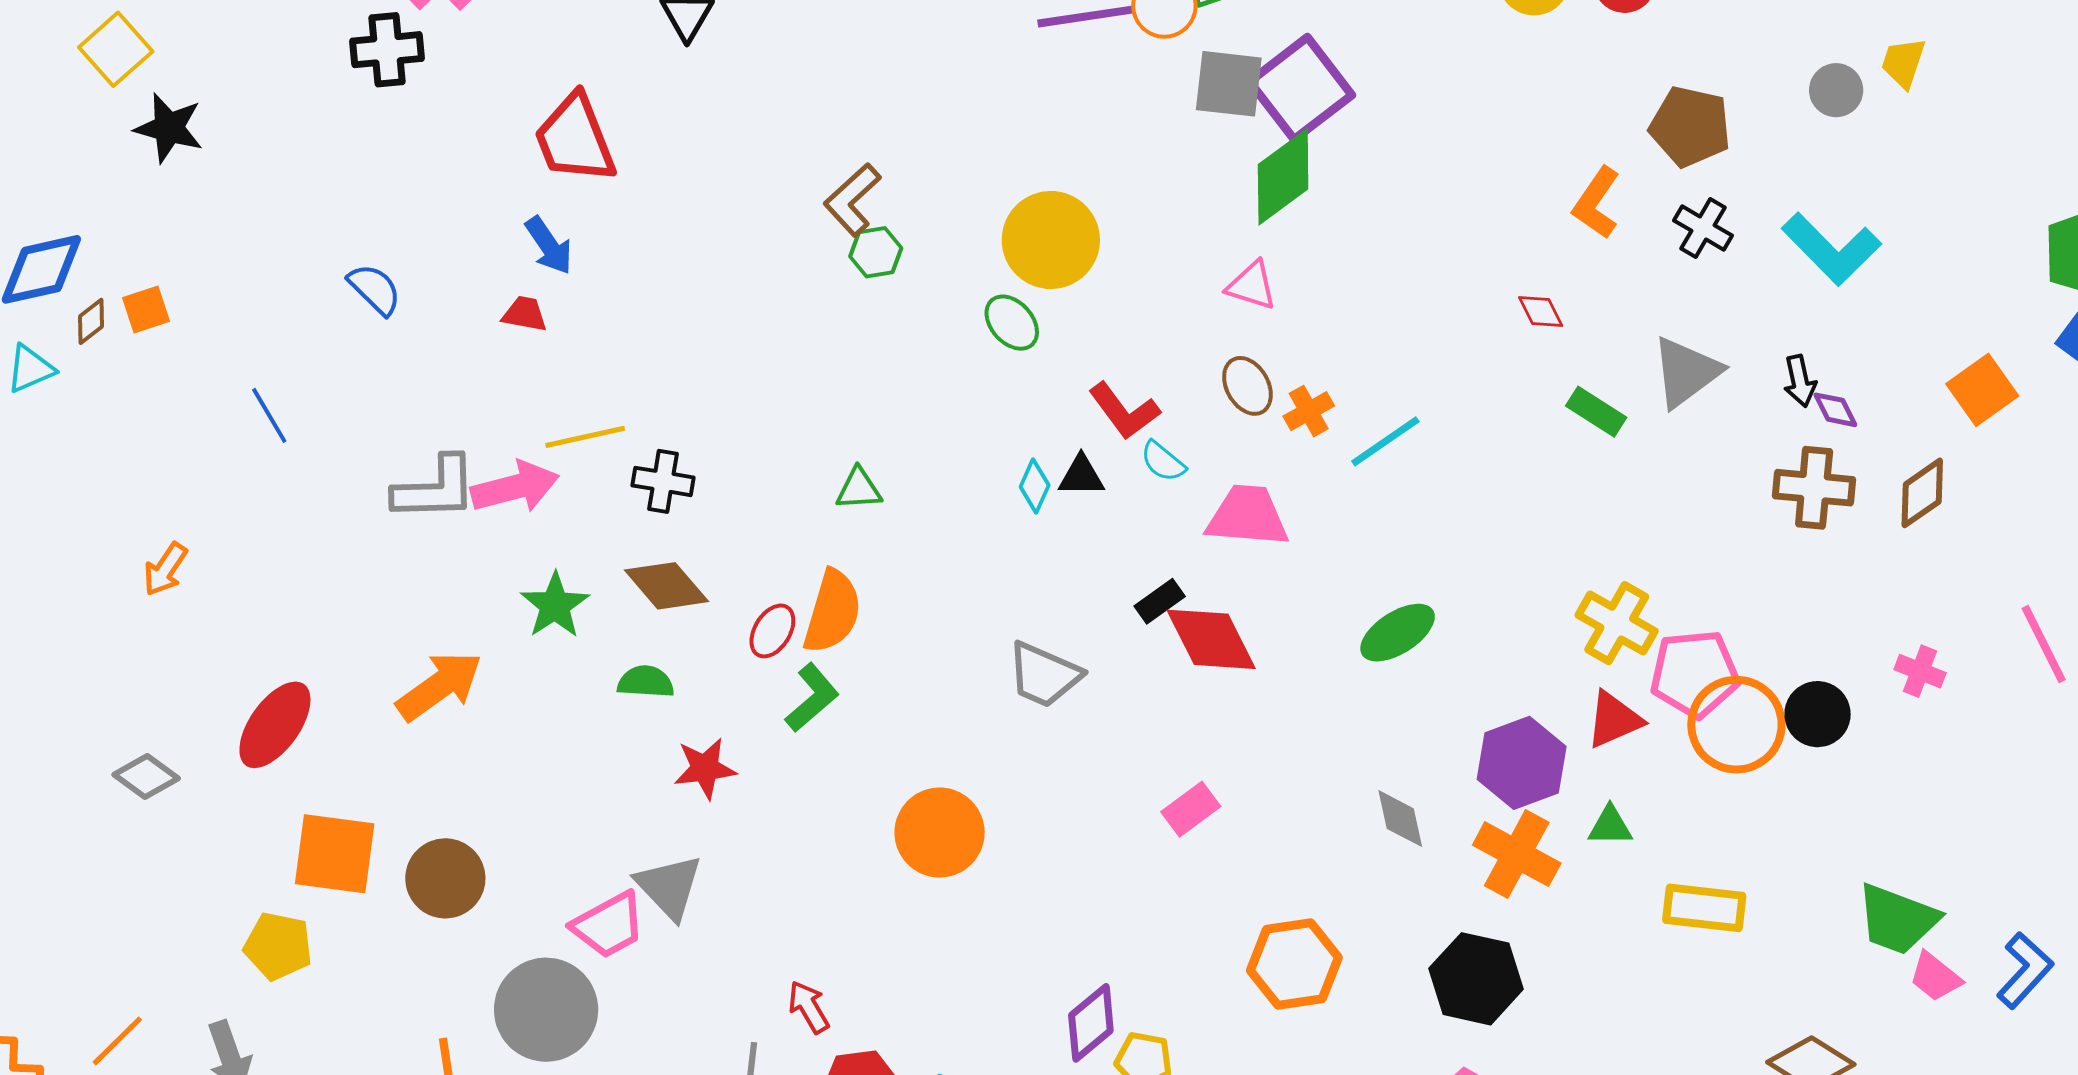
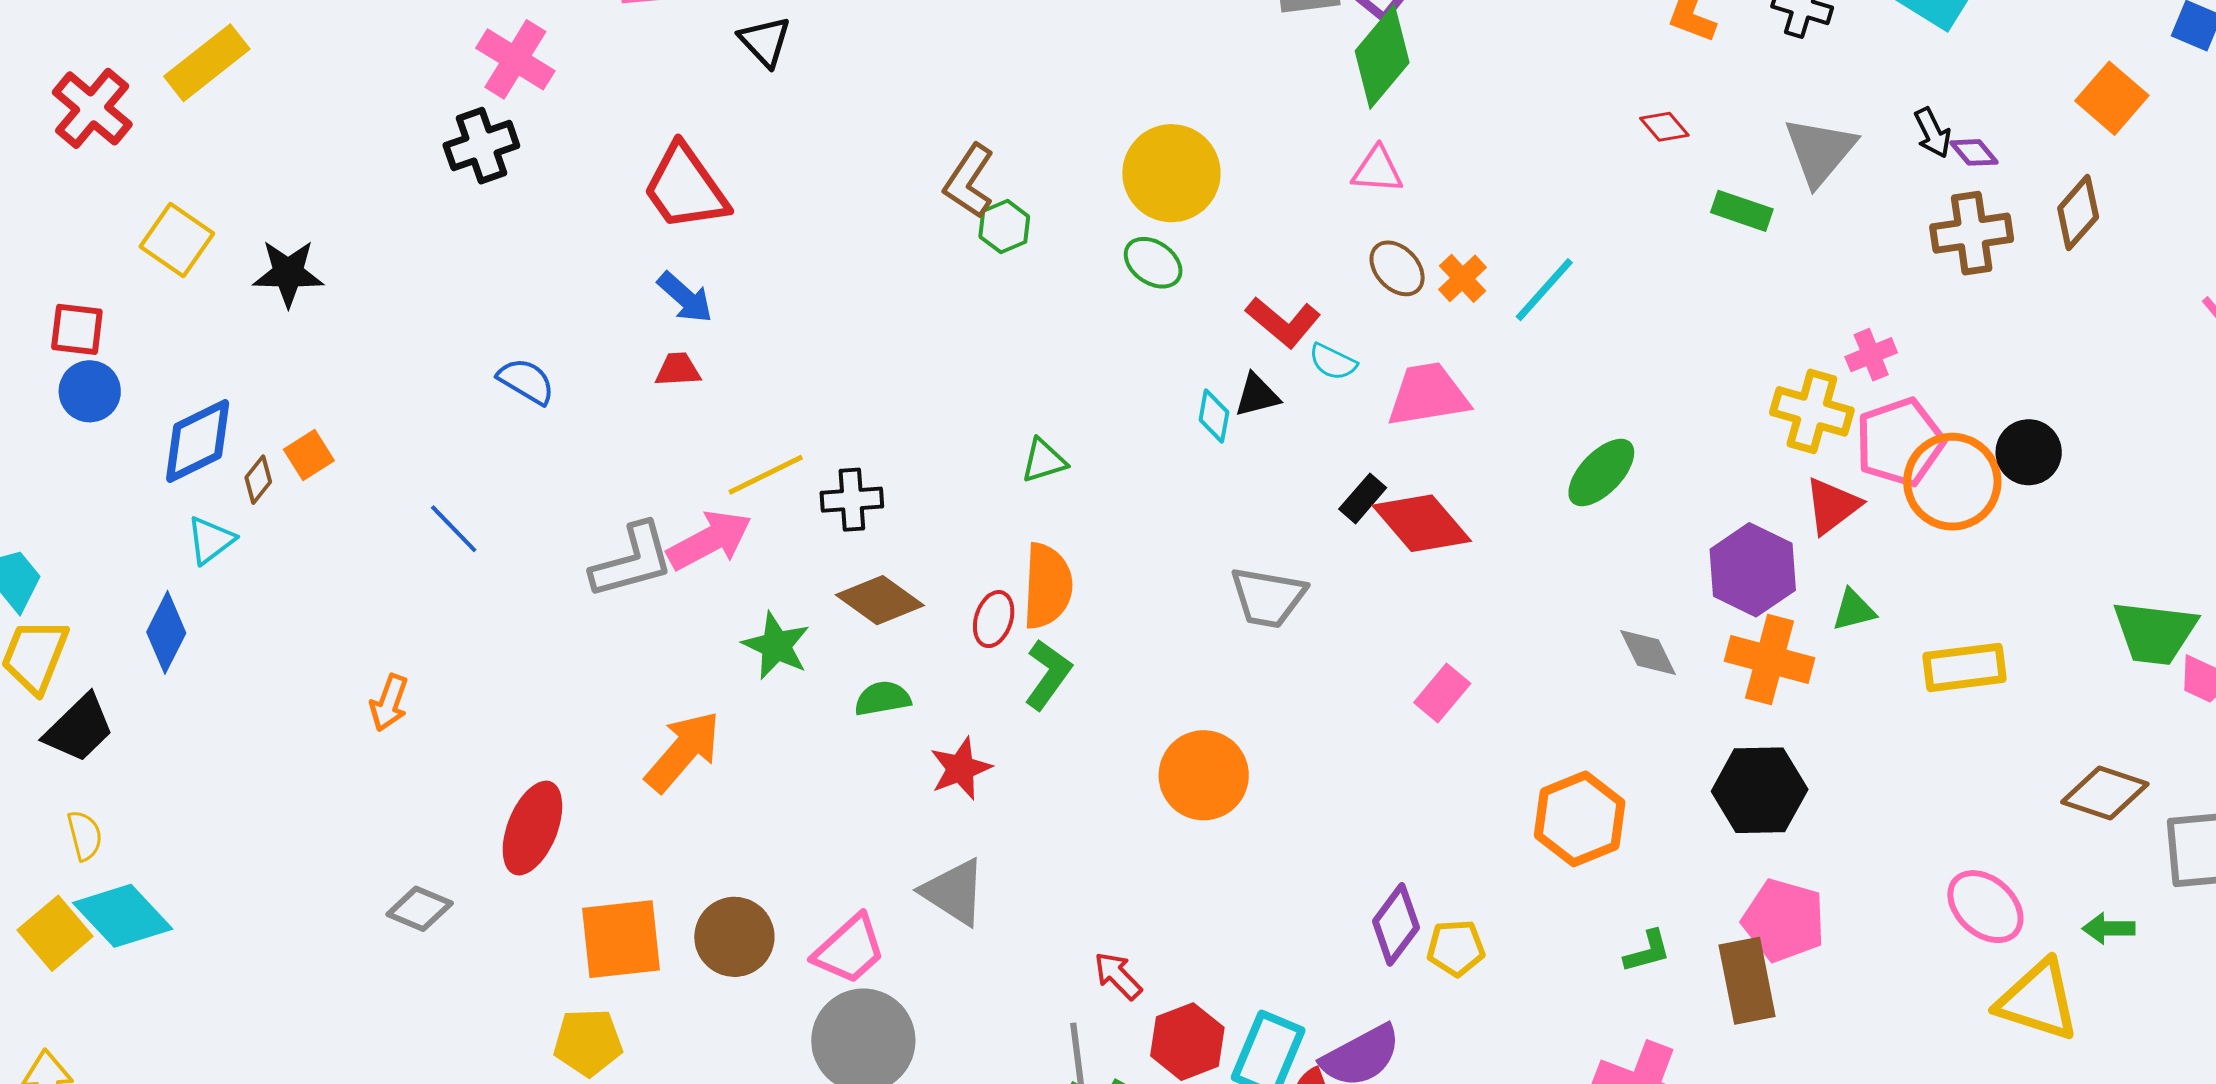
yellow square: (116, 49) -> (177, 240), moved
pink cross: (1920, 671) -> (1871, 355), moved, turned -30
pink trapezoid: (609, 925) -> (849, 950), moved

